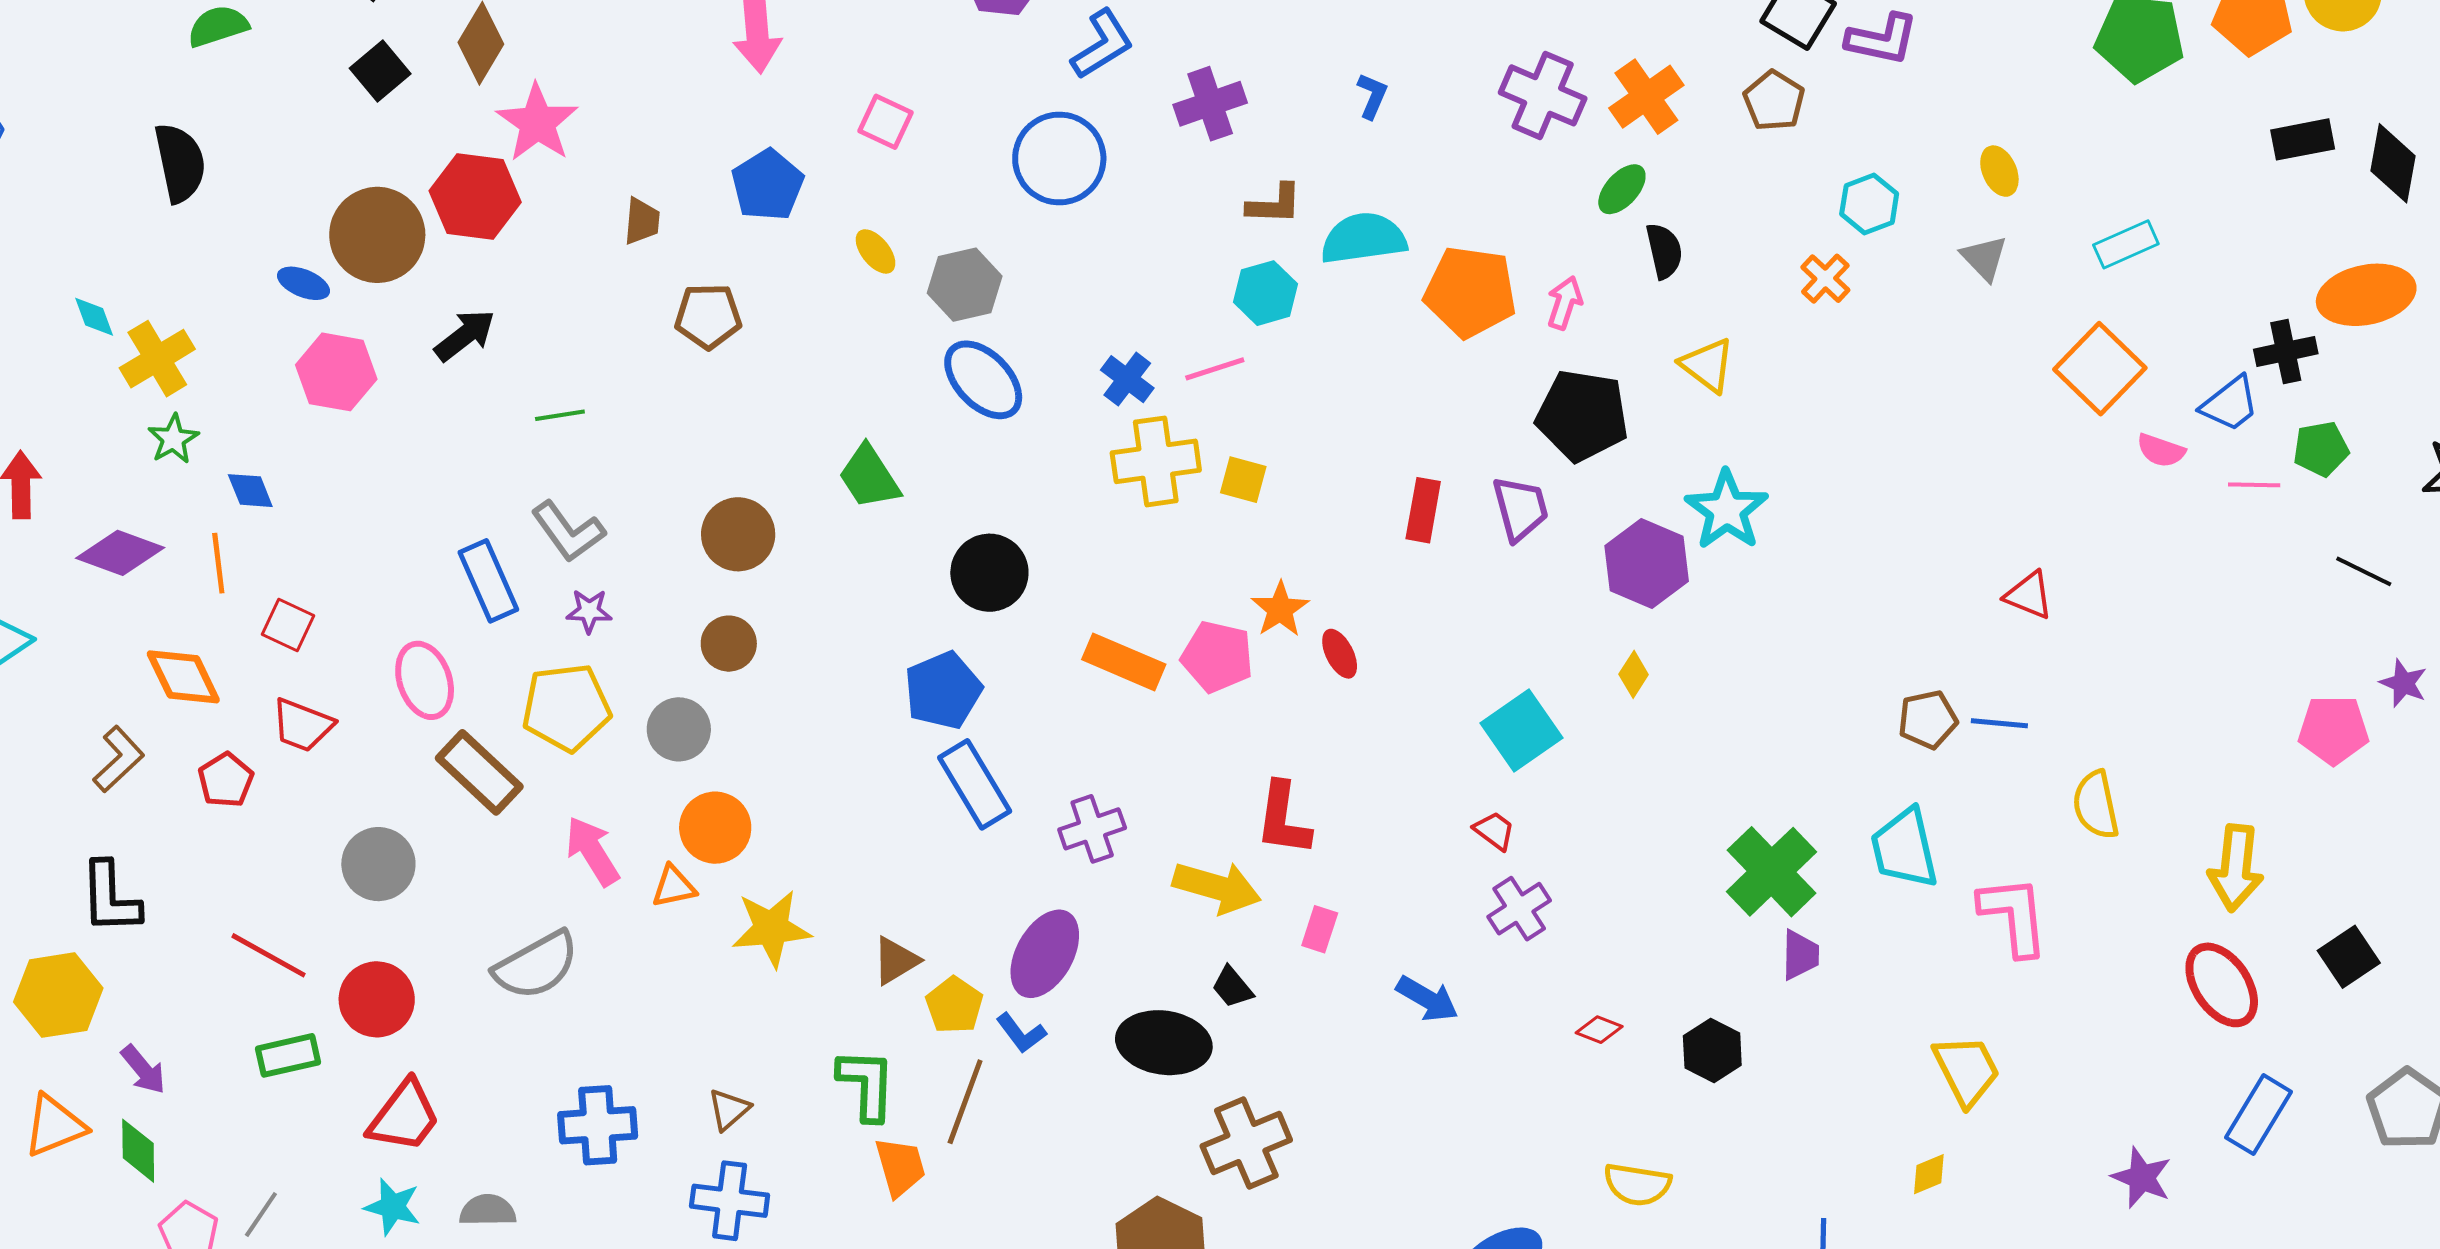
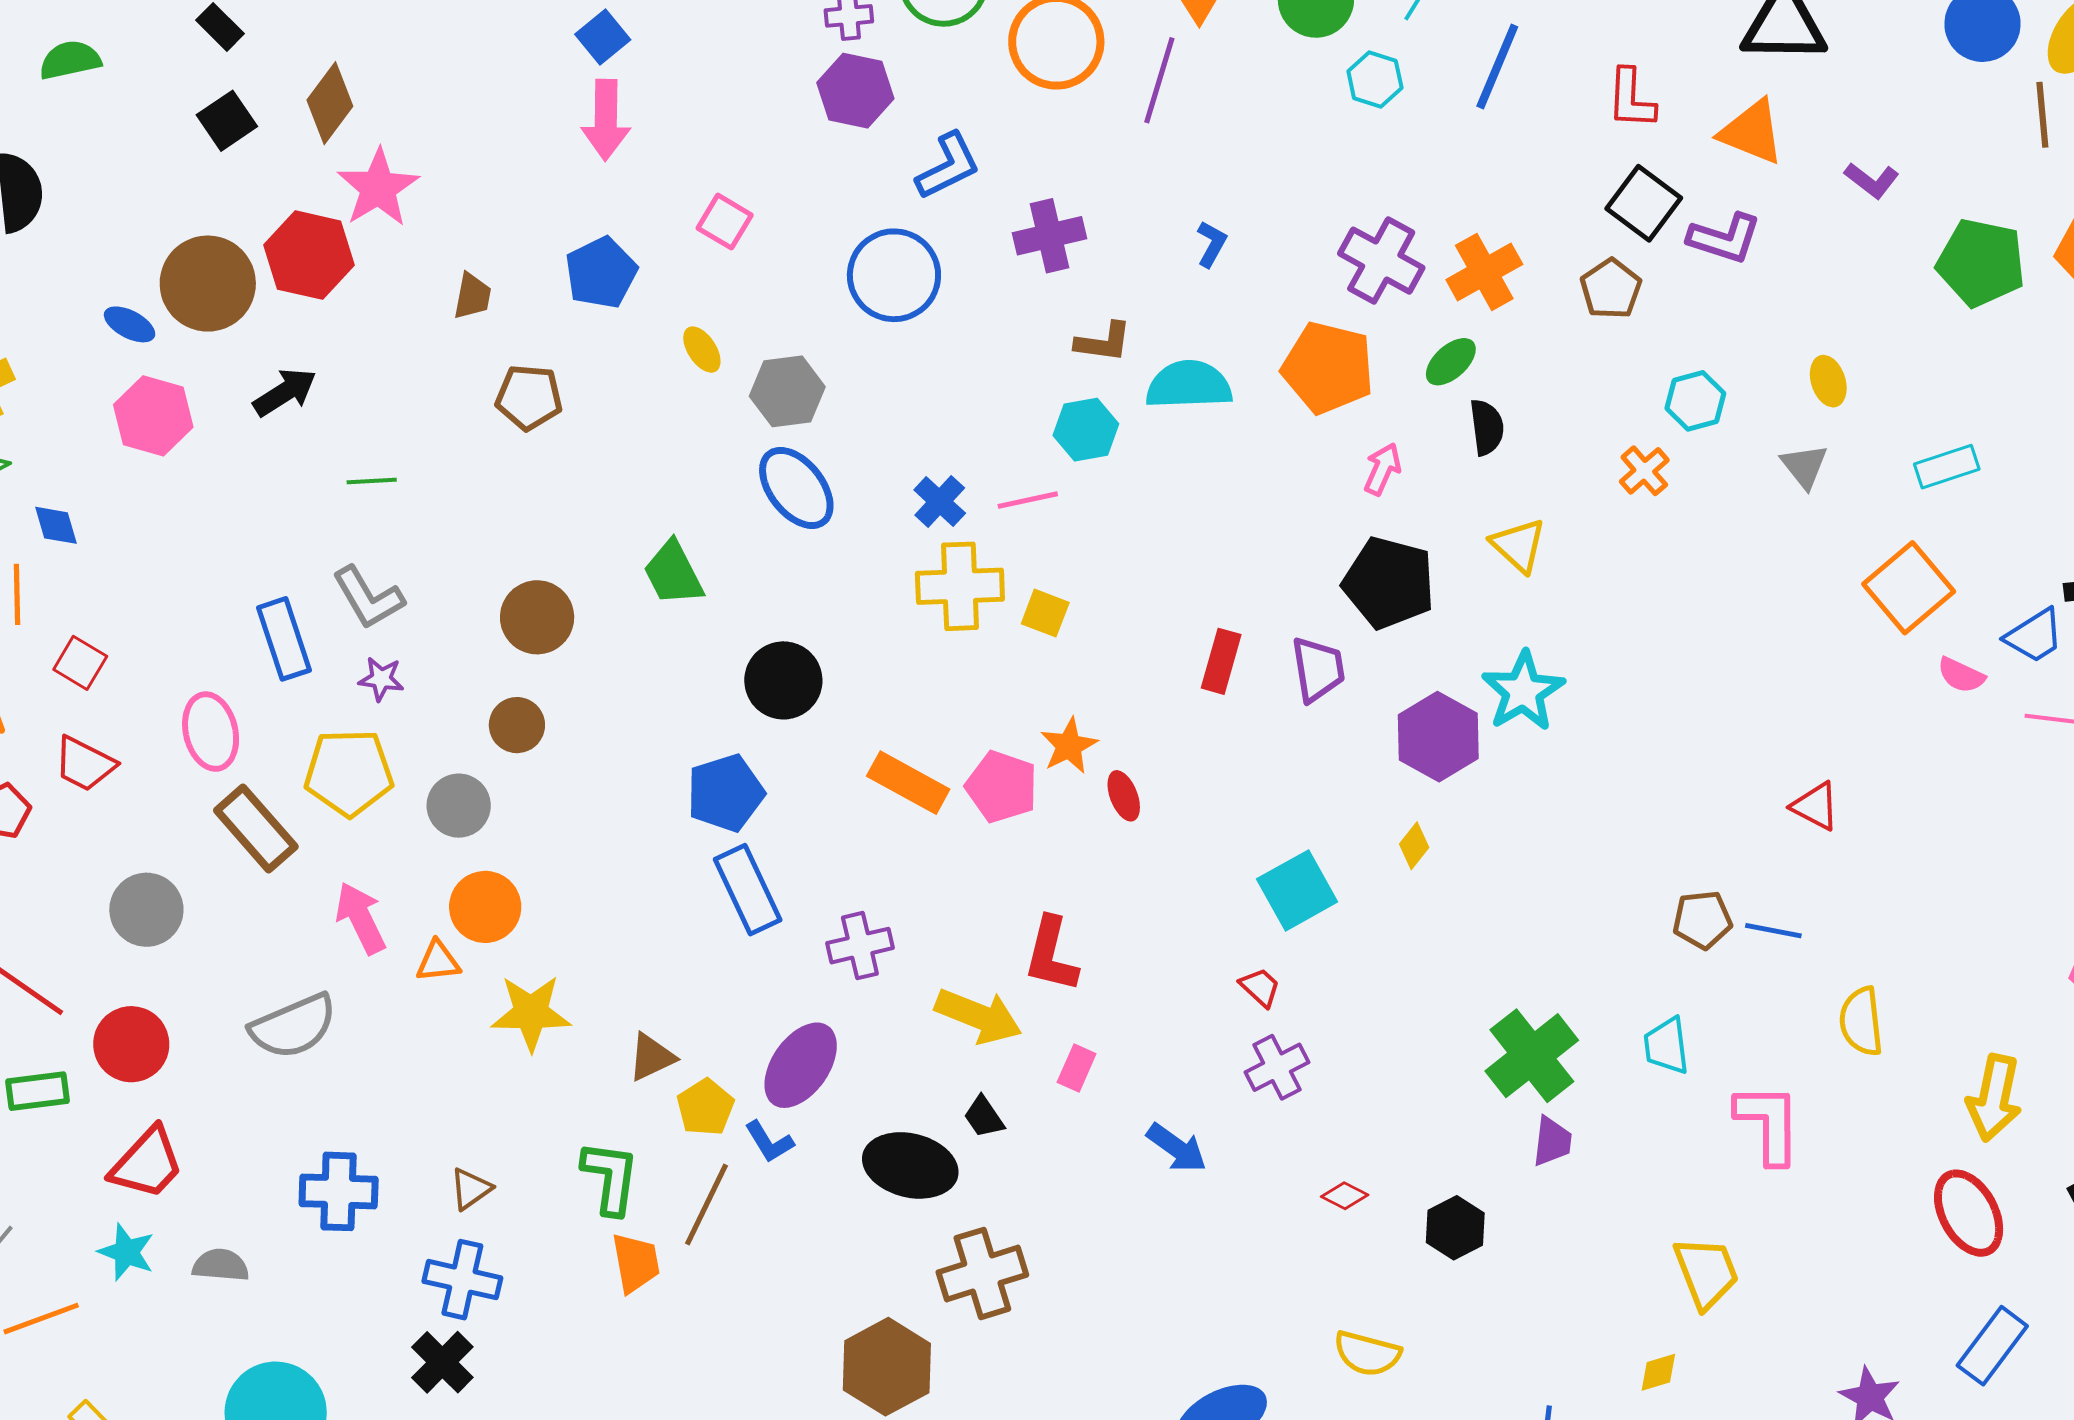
orange pentagon: (1470, 292) -> (1328, 368), moved
cyan trapezoid: (1904, 848) -> (1666, 1046), size x0.7

